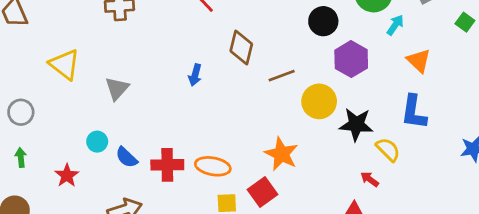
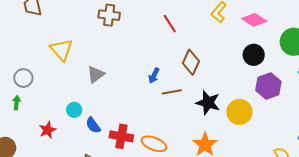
brown line: (282, 76) -> (172, 92), moved
black star: (356, 124) -> (208, 103), moved
green arrow: (21, 158) -> (17, 103), moved

